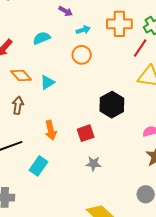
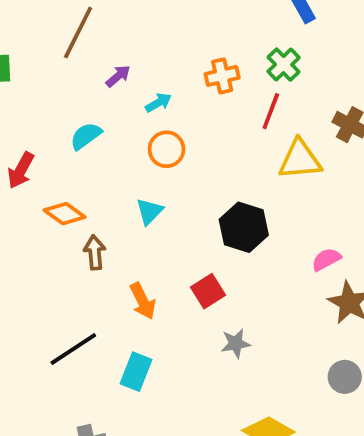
purple arrow: (66, 11) -> (118, 76), turned -56
orange cross: (119, 24) -> (222, 76), size x0.7
cyan triangle: (47, 82) -> (150, 211), moved
brown arrow: (18, 105) -> (95, 252), moved

